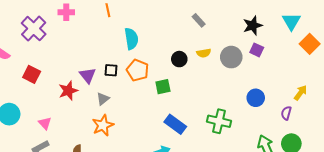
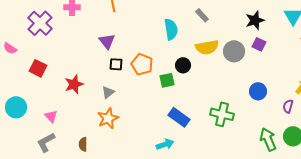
cyan semicircle: (131, 39) -> (171, 29), moved
yellow semicircle: (204, 53) -> (207, 47), size x1.6
black circle: (179, 59) -> (183, 65), moved
purple triangle: (88, 75) -> (107, 41), moved

